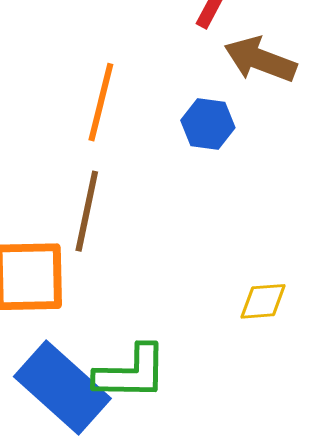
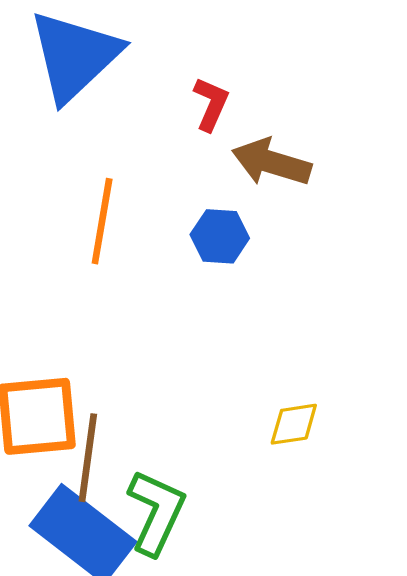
brown line: (87, 211) -> (88, 458), moved
green L-shape: (131, 373) -> (156, 512), turned -62

